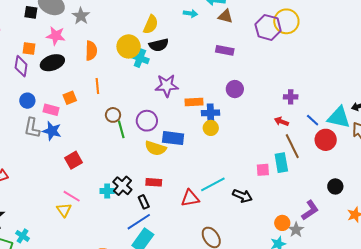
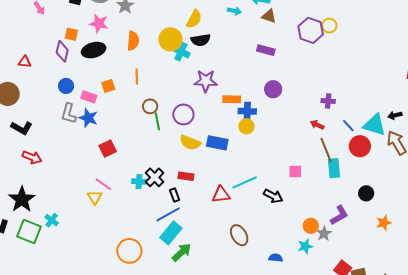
yellow circle: (286, 21) -> (329, 26), size x0.6
blue rectangle: (173, 138) -> (217, 143), moved
cyan rectangle: (281, 163) -> (334, 168), moved

